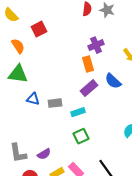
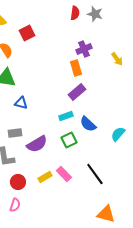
blue semicircle: (113, 81) -> (88, 124), moved
gray rectangle: (55, 103) -> (15, 133), moved
purple semicircle: (44, 154) -> (37, 144), moved, size x1.5

